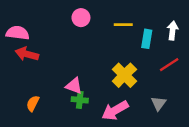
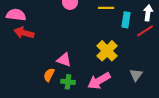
red line: (169, 65) -> (145, 31), moved
green cross: (80, 100) -> (68, 82), moved
orange semicircle: (33, 103) -> (49, 75), moved

